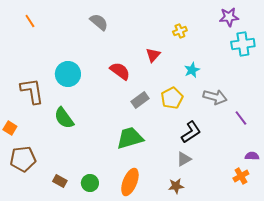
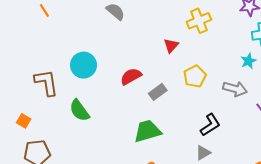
yellow cross: (180, 31) -> (199, 21), size x1.6
cyan star: (192, 70) -> (248, 61), moved
red semicircle: (120, 71) -> (131, 76), moved, turned -65
yellow pentagon: (172, 98) -> (195, 76), moved

